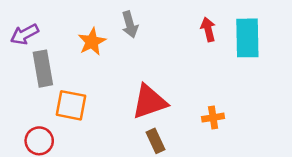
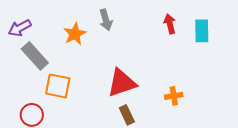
cyan rectangle: (247, 38) -> (202, 31), size x0.7
gray rectangle: (43, 69) -> (35, 56), turned -32

